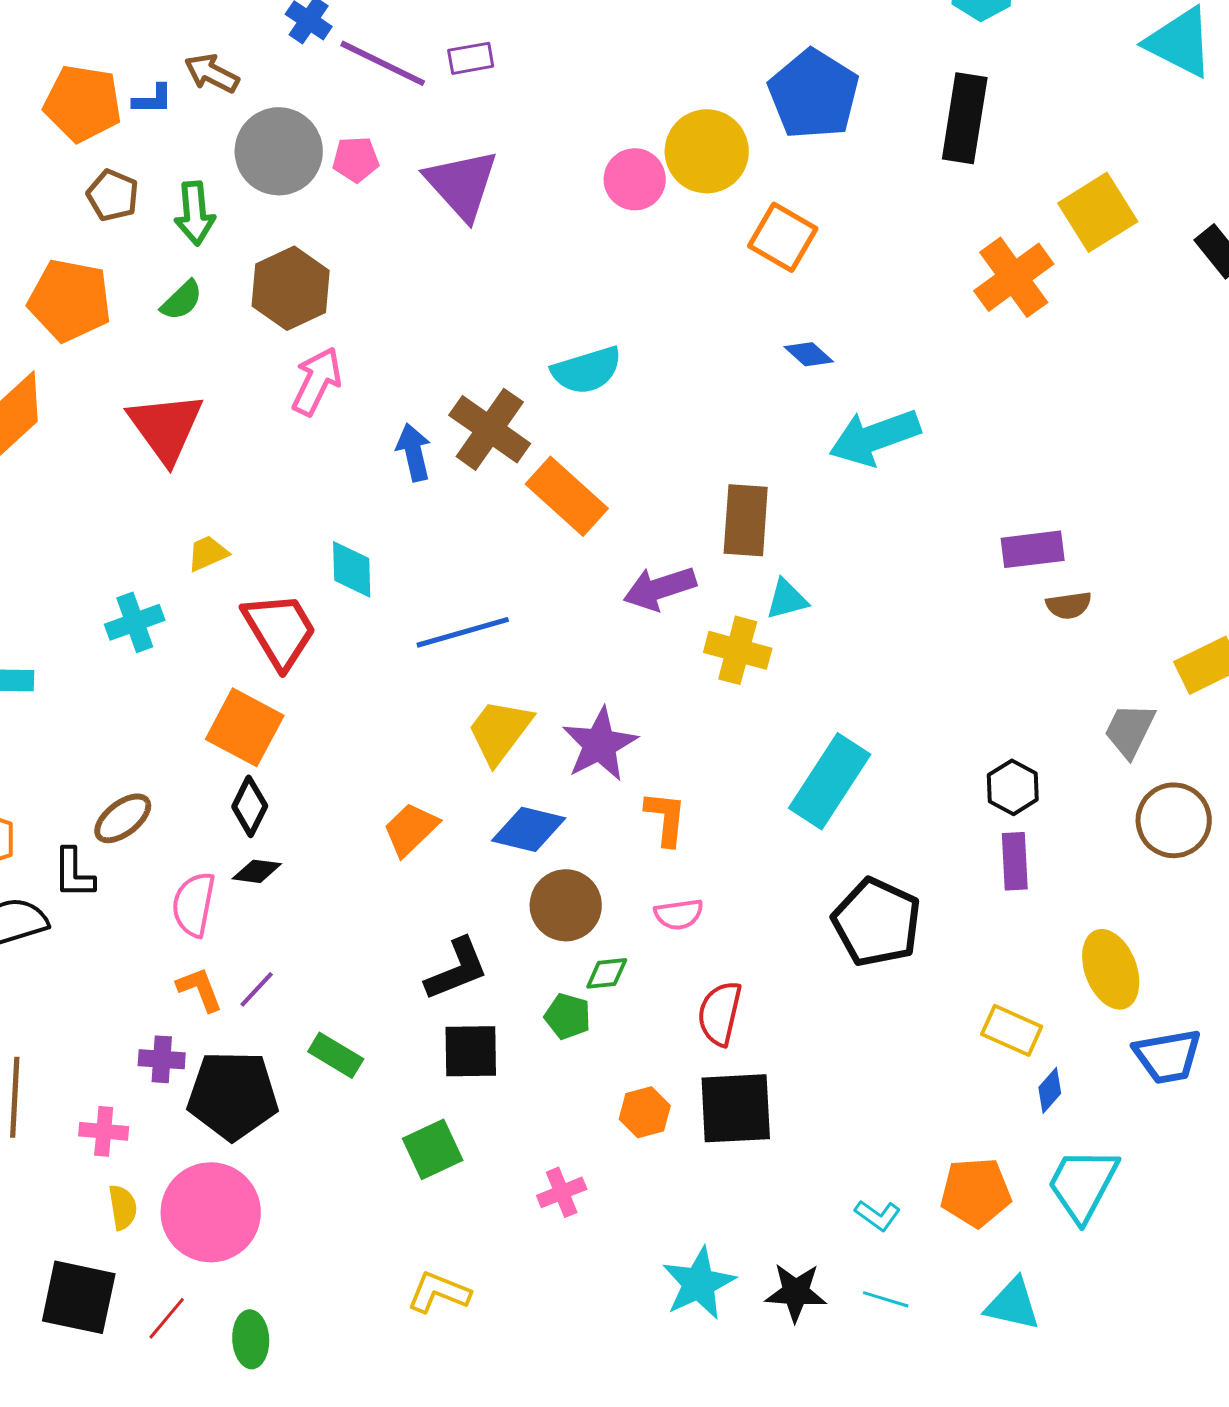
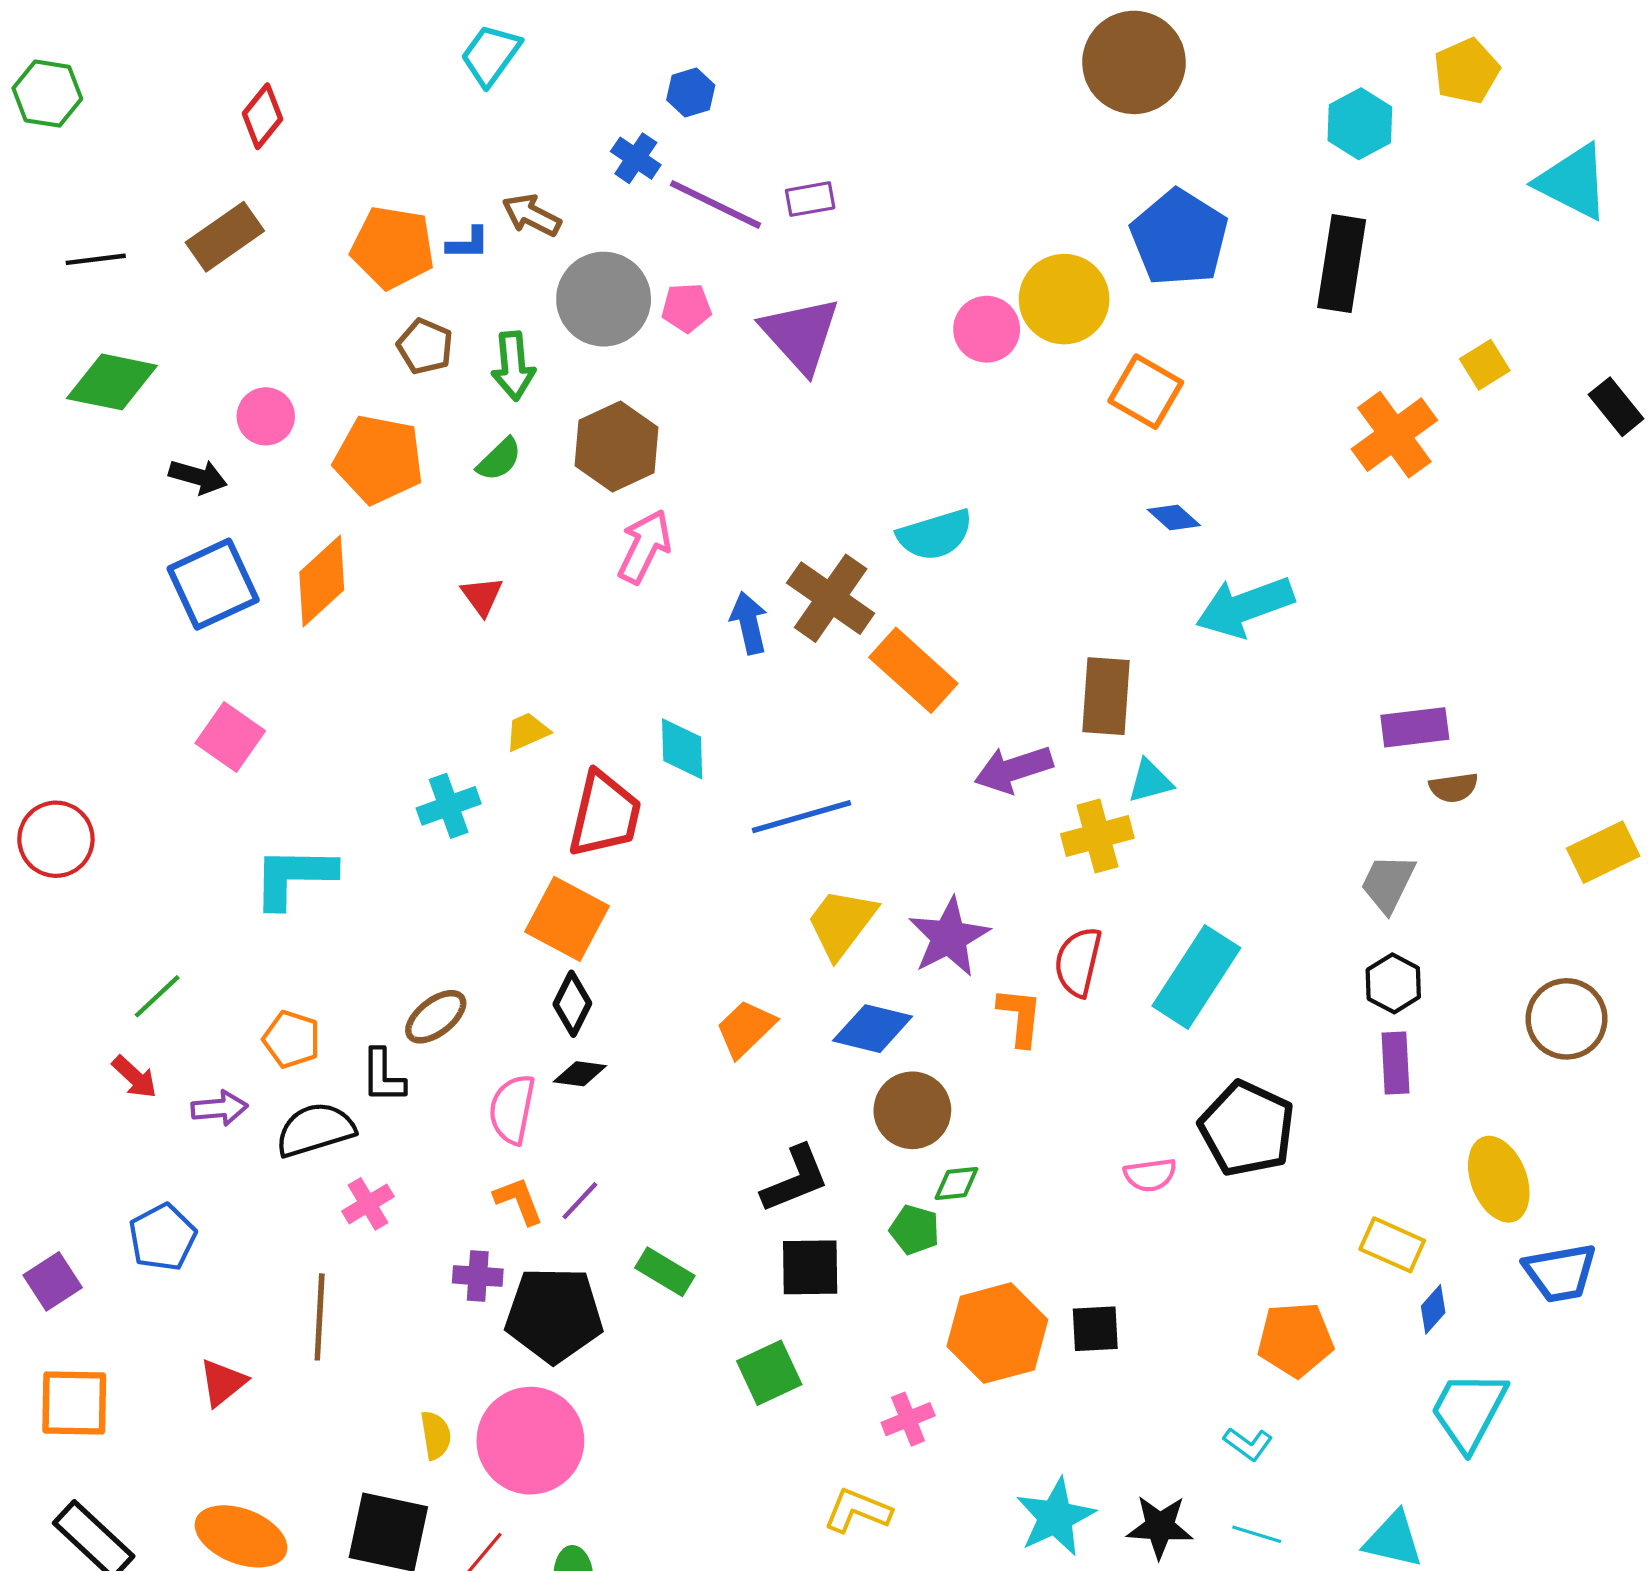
yellow square: (1098, 212) -> (1485, 365), size x0.6
red triangle: (166, 427) -> (482, 596), size x0.5
red trapezoid: (280, 630) -> (605, 814), turned 44
yellow cross: (738, 650) -> (1097, 836), turned -30
gray trapezoid: (1130, 730) -> (1388, 883), moved
pink semicircle: (679, 914) -> (1150, 1175), moved
red semicircle: (720, 1013) -> (1078, 962), moved
black square: (736, 1108) -> (1095, 1329), size x0.6
orange hexagon: (645, 1112) -> (997, 1333), size x1.8
pink cross: (104, 1131) -> (368, 1204), moved, turned -36
orange pentagon: (976, 1192) -> (1295, 1339), moved
yellow L-shape: (439, 1292) -> (857, 1511), moved

